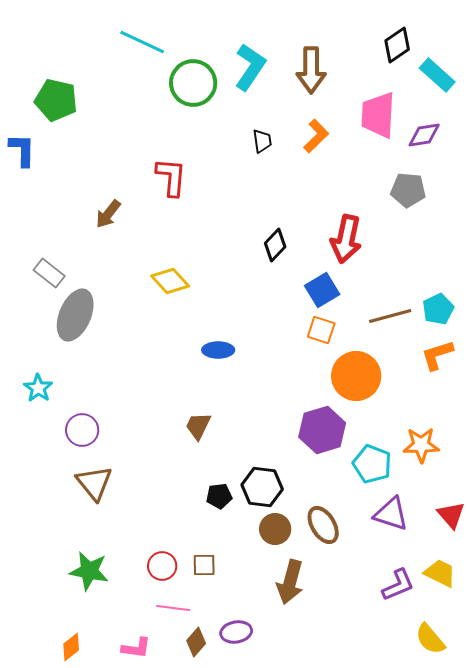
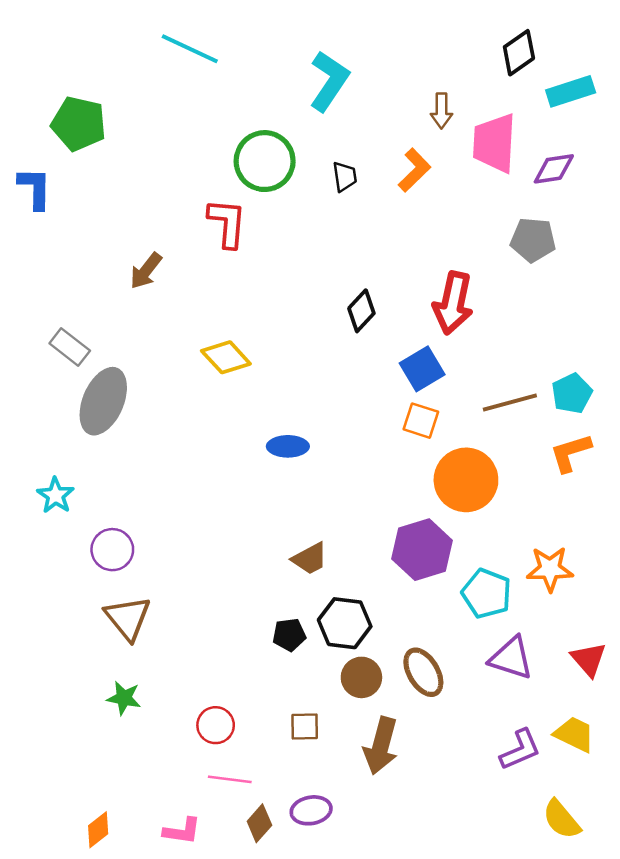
brown arrow: (311, 70) -> (441, 111), moved, size x0.6
cyan rectangle: (437, 75) -> (571, 91), turned -60
green circle: (193, 83) -> (265, 161), moved
brown trapezoid: (198, 426) -> (310, 559), moved, turned -144
brown square: (204, 565) -> (305, 726), moved
green star: (89, 571) -> (124, 698), moved, size x0.7

